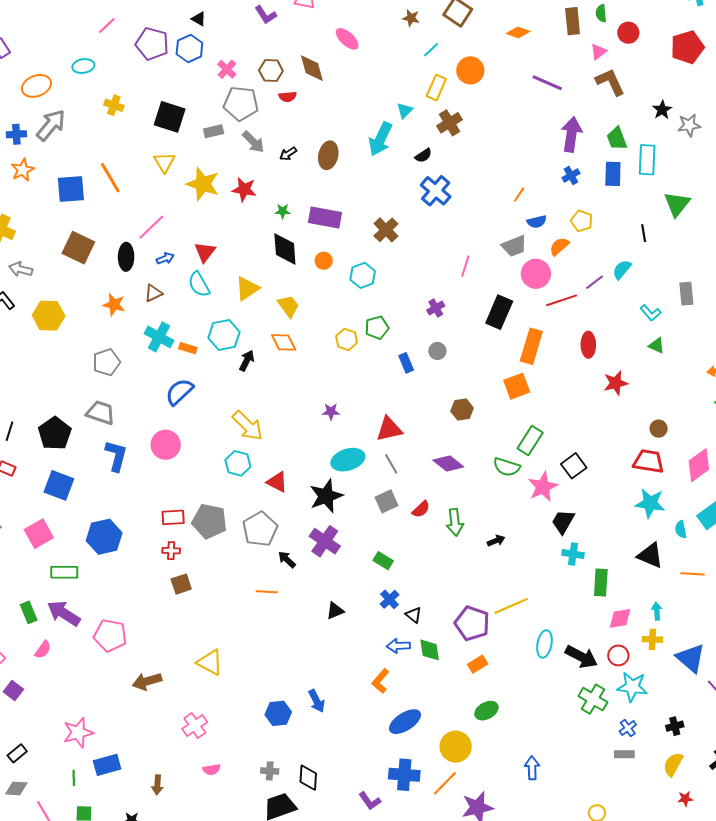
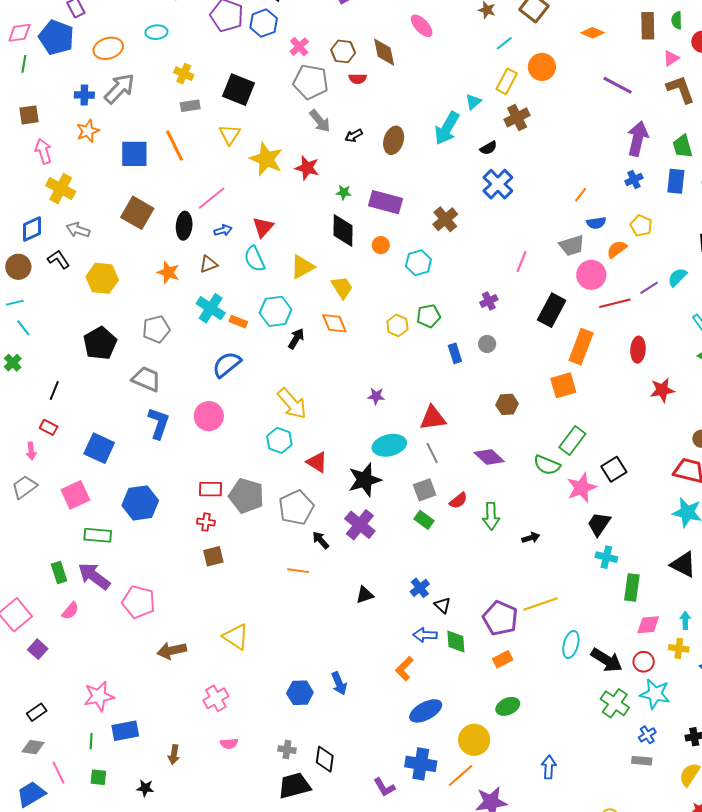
gray rectangle: (214, 131) -> (190, 106), moved
black pentagon: (55, 433) -> (100, 343), moved
green rectangle: (383, 561) -> (424, 520), moved

